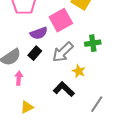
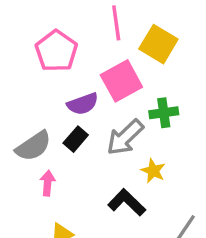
green cross: (93, 43) -> (164, 113), moved

